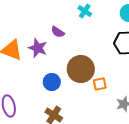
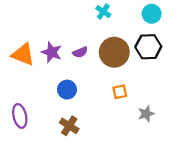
purple semicircle: (58, 32) -> (80, 52), moved, turned -56
brown circle: (81, 69) -> (114, 52), moved

